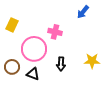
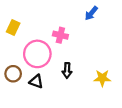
yellow star: (92, 61) -> (102, 78), moved

